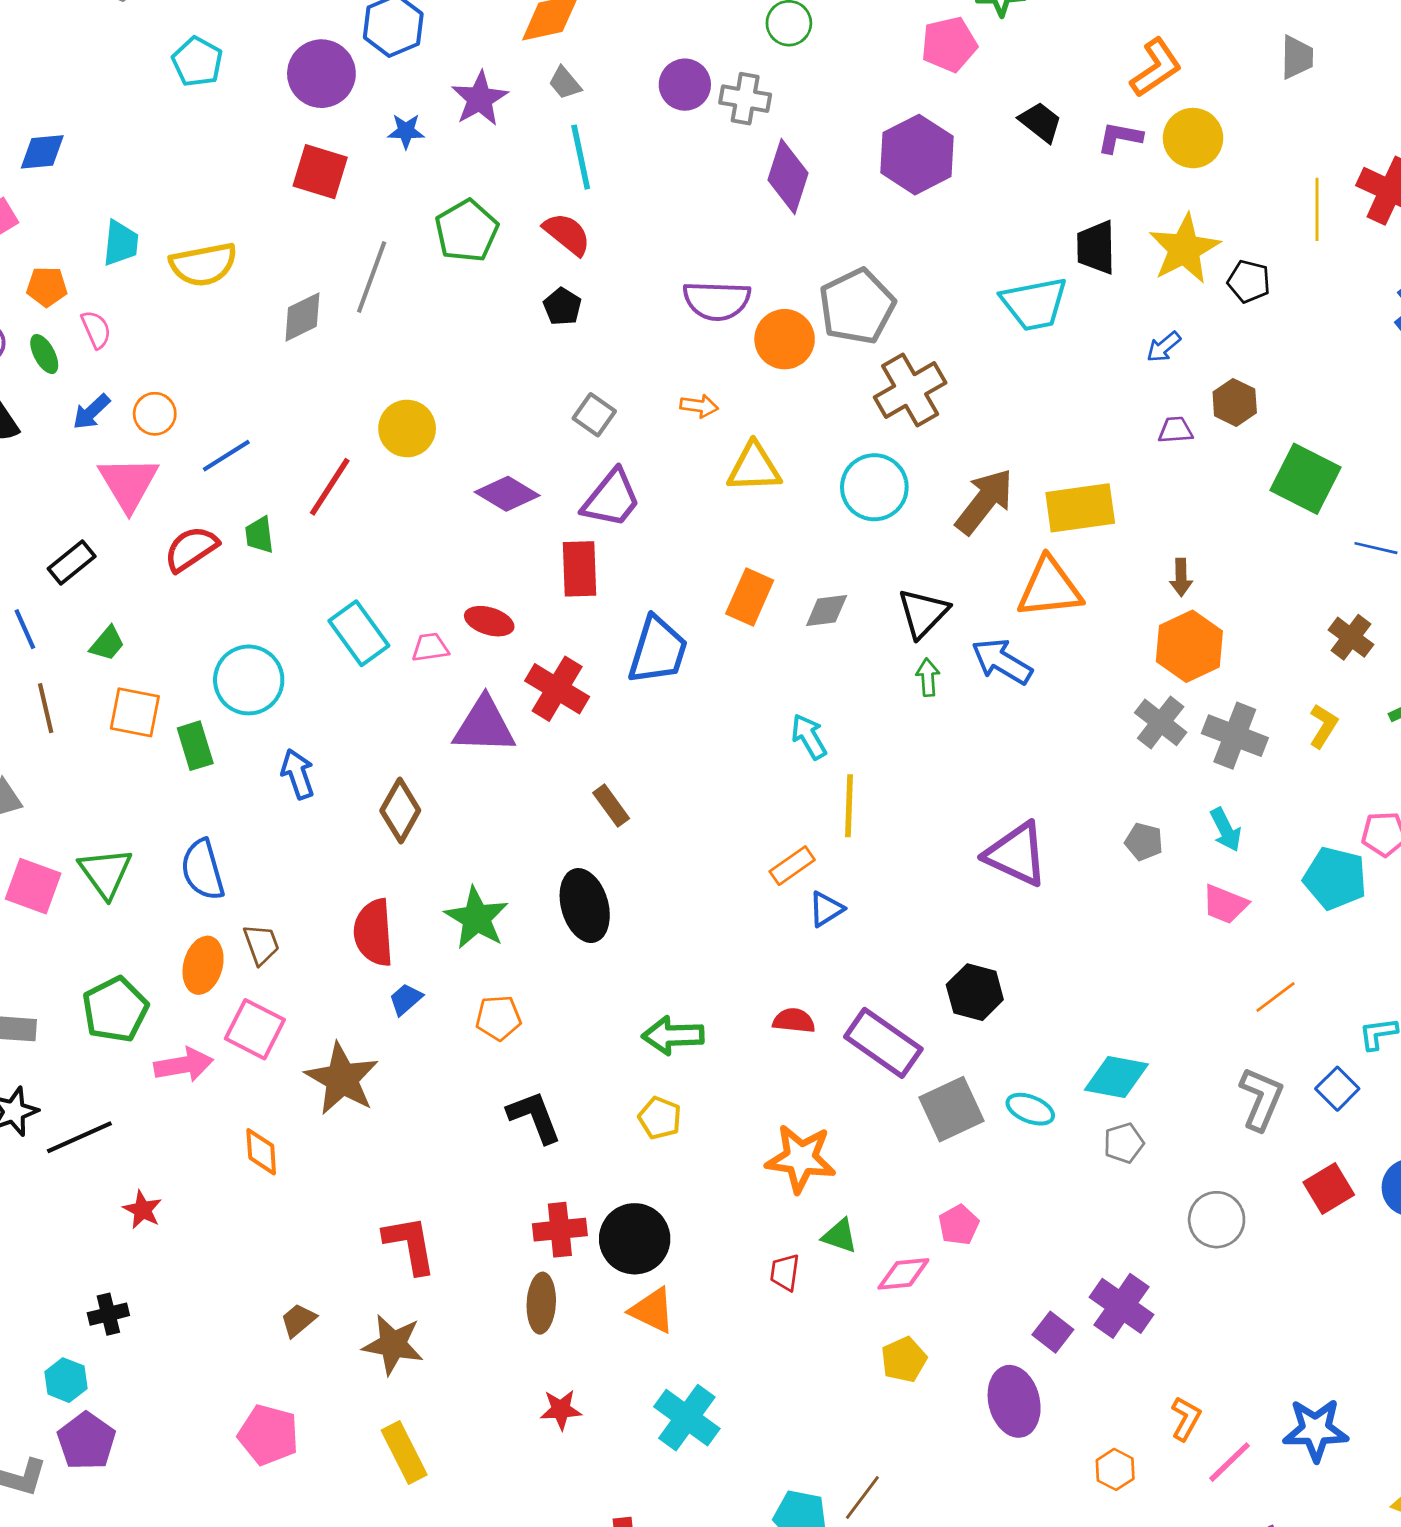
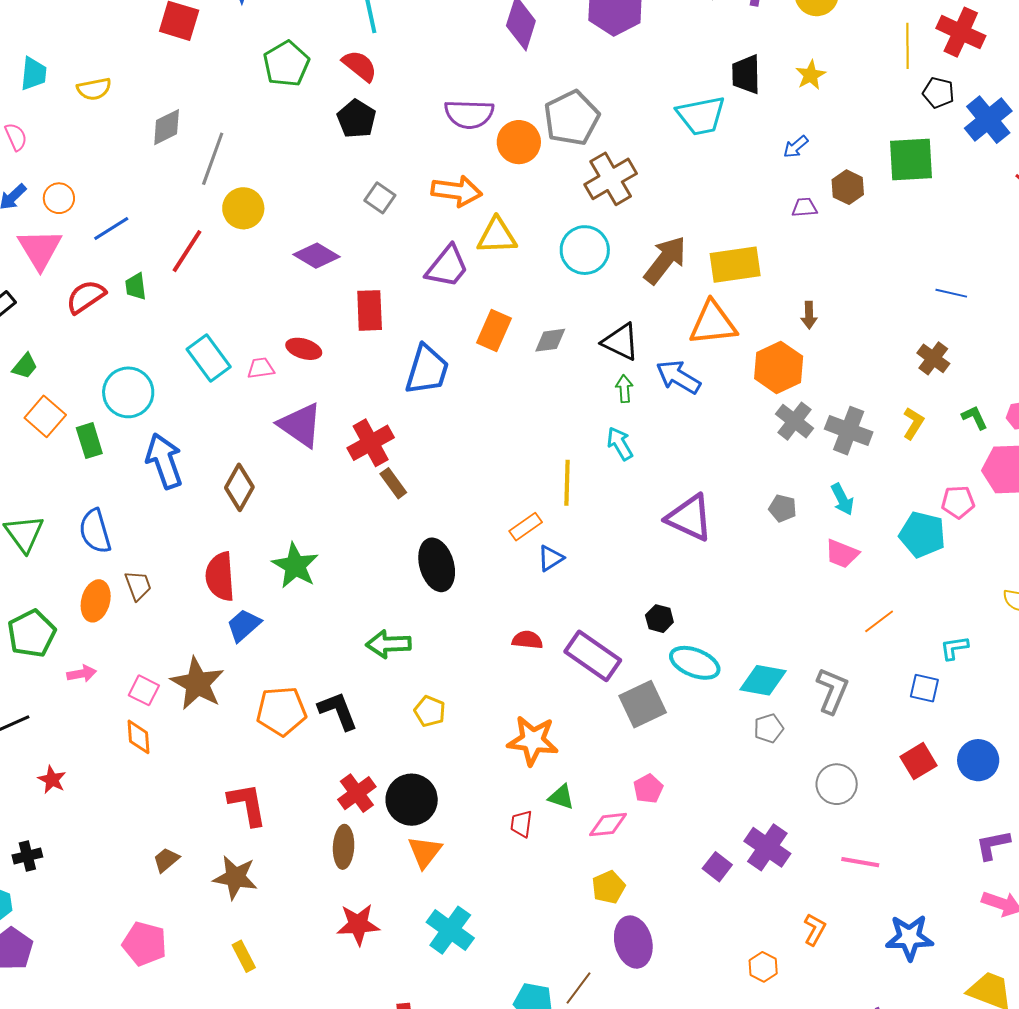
yellow star: (1184, 249) -> (811, 75), size x0.6
yellow semicircle: (203, 264) -> (94, 89), size x0.7
gray line: (372, 277) -> (213, 159), moved
black pentagon: (1249, 281) -> (938, 93), moved
black pentagon: (562, 307) -> (356, 119), size x1.4
orange arrow: (699, 406) -> (457, 191), size x1.8
green square: (1305, 479) -> (911, 159), moved, turned -30
purple trapezoid: (611, 499) -> (447, 267), moved
black triangle: (923, 613) -> (621, 342), turned -48
orange hexagon: (1189, 646) -> (779, 367), moved
red cross: (557, 689) -> (371, 443), moved, turned 30
orange square: (135, 712) -> (45, 416), turned 30
purple triangle: (484, 726) -> (300, 425), turned 33
cyan arrow: (809, 737) -> (620, 444), moved
blue arrow: (298, 774) -> (164, 461), size x1.5
black ellipse: (585, 906) -> (437, 565), moved
black hexagon: (975, 992) -> (659, 619), size x0.7
blue trapezoid: (406, 999) -> (244, 625), size x1.4
orange pentagon: (498, 1018) -> (281, 711), moved, size x1.5
pink square: (255, 1029) -> (144, 690), moved, size x0.7
green arrow: (673, 1035) -> (388, 644), moved
pink arrow: (184, 1065) -> (82, 674), size x0.7
blue square: (1337, 1089) -> (924, 688), turned -32
gray L-shape: (1261, 1099) -> (832, 691), moved
cyan ellipse: (1030, 1109) -> (695, 663), moved, size x1.4
red cross: (560, 1230) -> (357, 793), turned -30
orange triangle: (652, 1310) -> (425, 852), turned 42
purple ellipse: (1014, 1401) -> (633, 942), moved
red star: (561, 1410) -> (358, 925), size x1.4
yellow rectangle: (404, 1452) -> (244, 956), size x0.7
pink line: (1230, 1462) -> (860, 862), moved, turned 54

